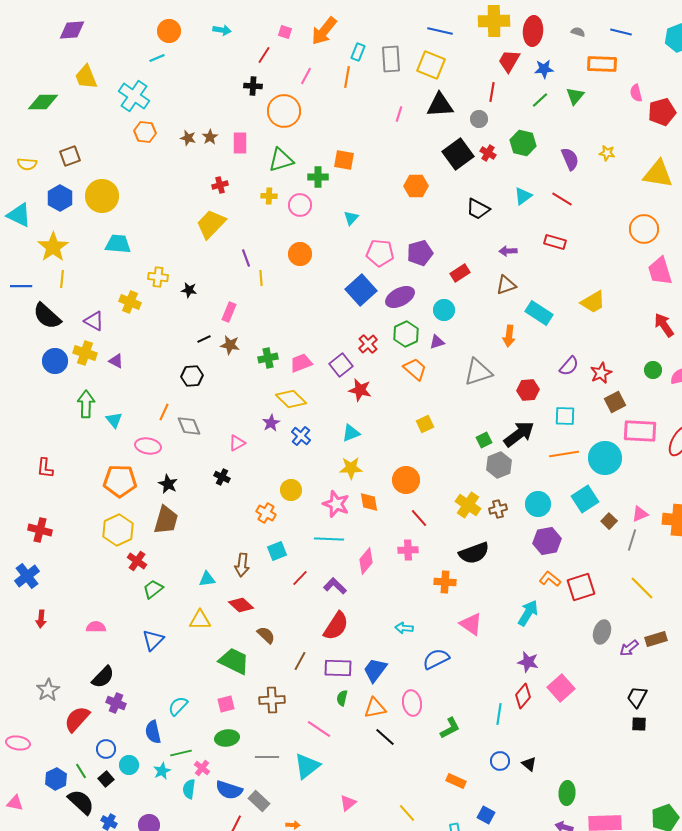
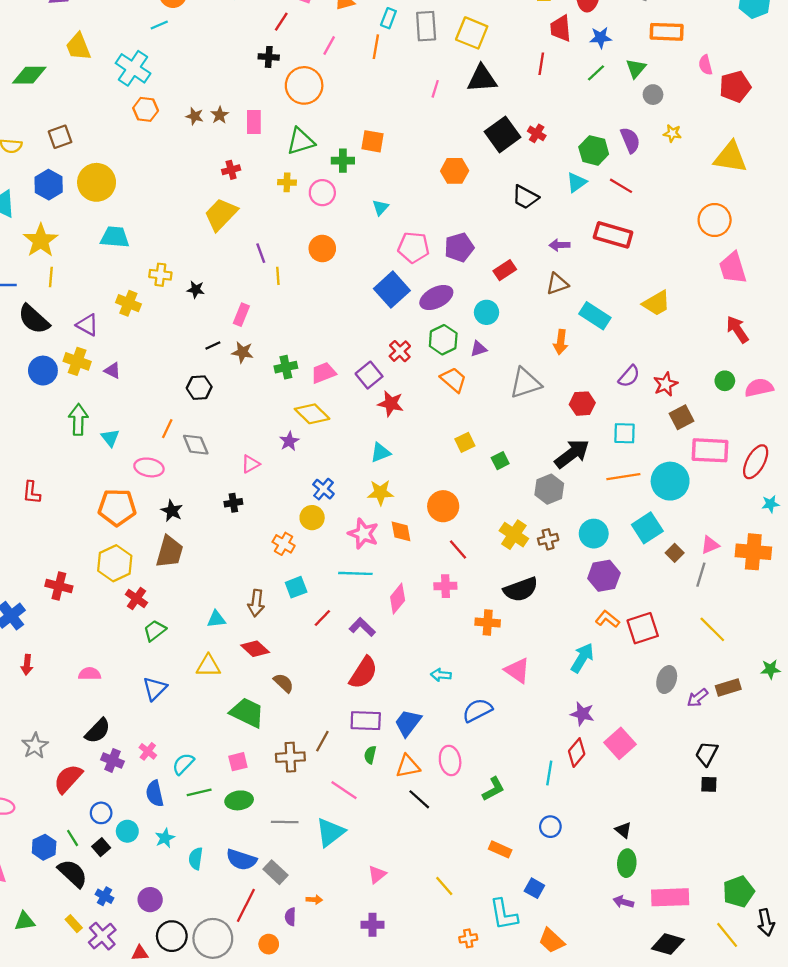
red trapezoid: (509, 61) -> (561, 28), turned -35
gray circle: (479, 119) -> (653, 95), moved
green hexagon: (523, 143) -> (594, 150), moved
red rectangle: (555, 242) -> (613, 235), size x1.5
blue cross: (301, 436) -> (323, 489), moved
green square: (484, 440) -> (500, 461), moved
black cross: (222, 477) -> (233, 503), turned -35
red cross: (40, 530) -> (59, 586), moved
brown line: (300, 661) -> (322, 741), moved
green line: (181, 753) -> (199, 792), moved
black triangle: (529, 764) -> (623, 830), moved
pink cross: (202, 768) -> (148, 751), moved

